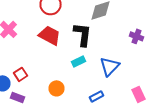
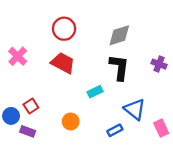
black L-shape: (82, 34) -> (119, 67), moved
blue triangle: (110, 66) -> (135, 109), moved, turned -35

